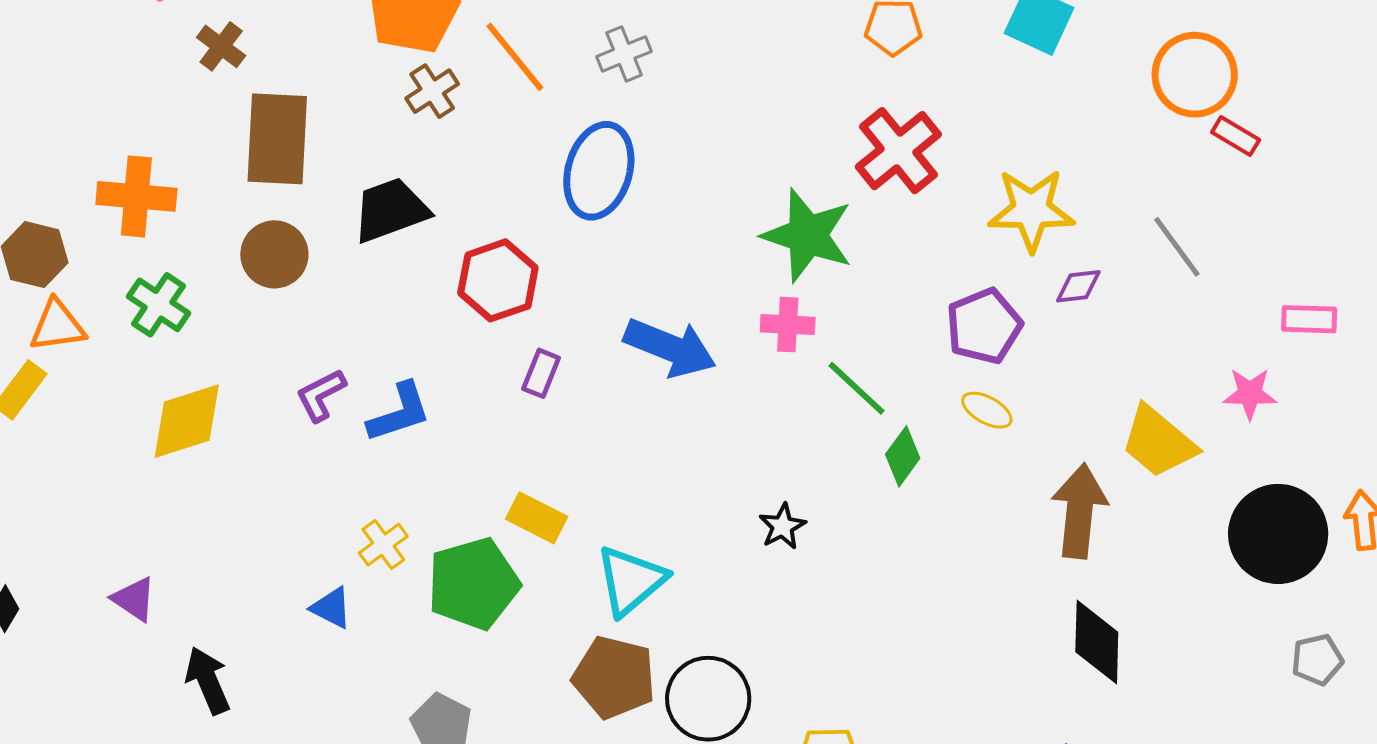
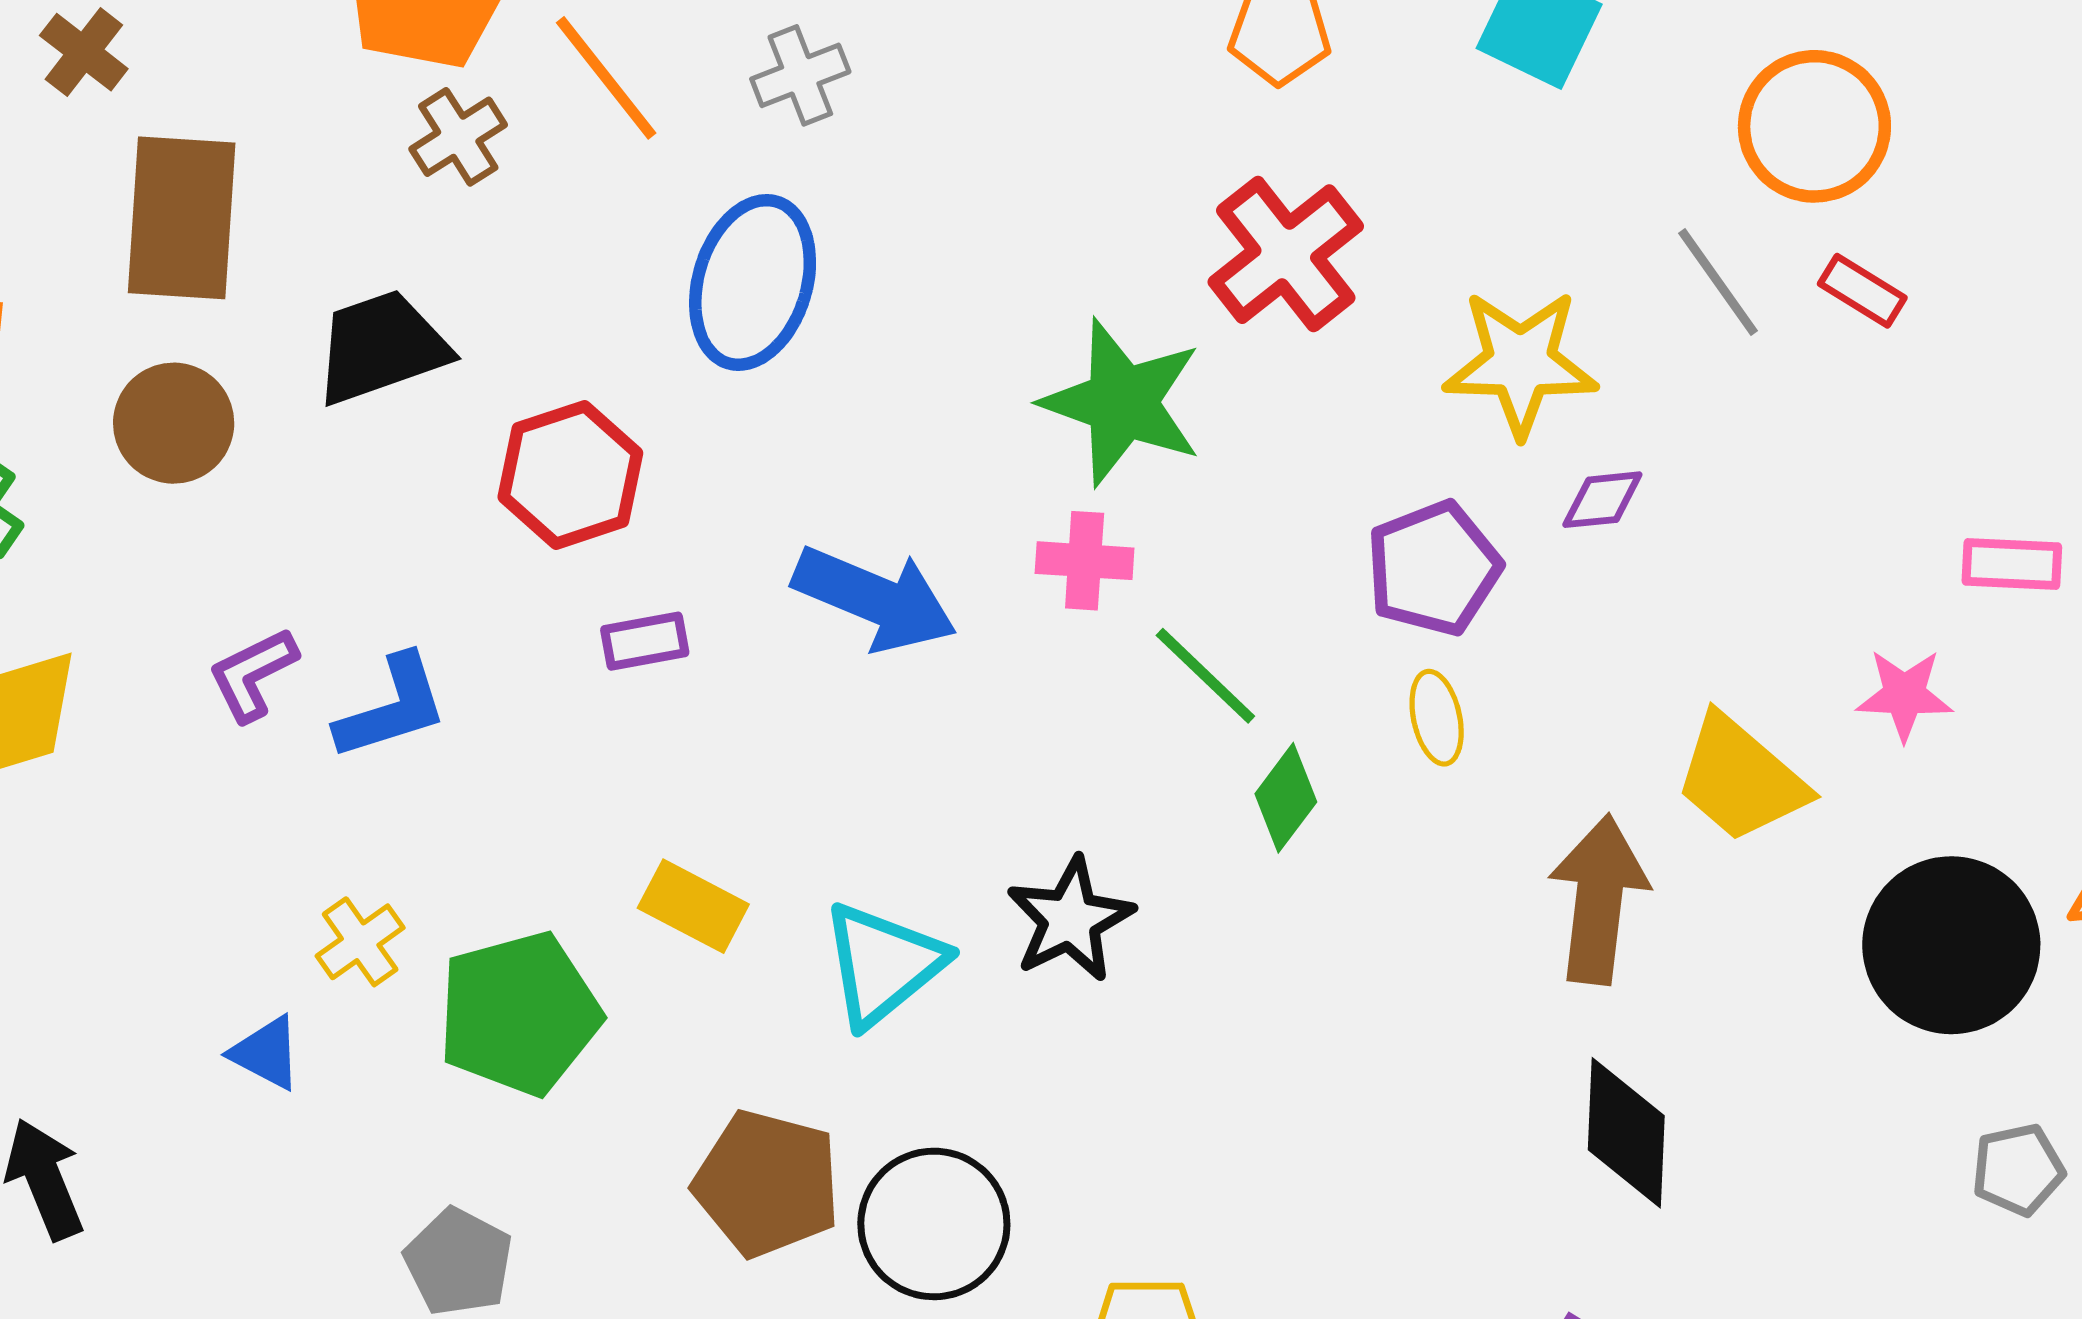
red rectangle: (1236, 136) -> (1862, 291), moved
gray line: (1177, 247) -> (1718, 282), moved
purple rectangle: (541, 373) -> (645, 641), turned 57
yellow ellipse: (987, 410) -> (1437, 718), turned 48
yellow rectangle: (537, 518) -> (693, 906), moved
black star: (782, 526) -> (1070, 919), size x1.5
cyan triangle: (631, 581) -> (883, 964), moved

